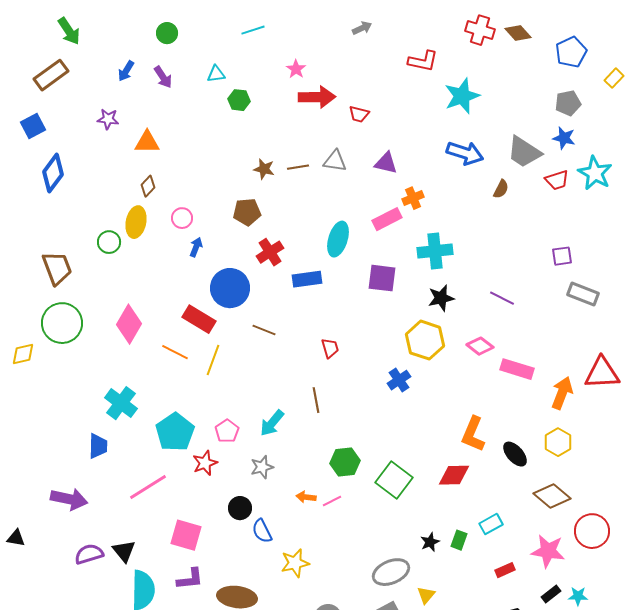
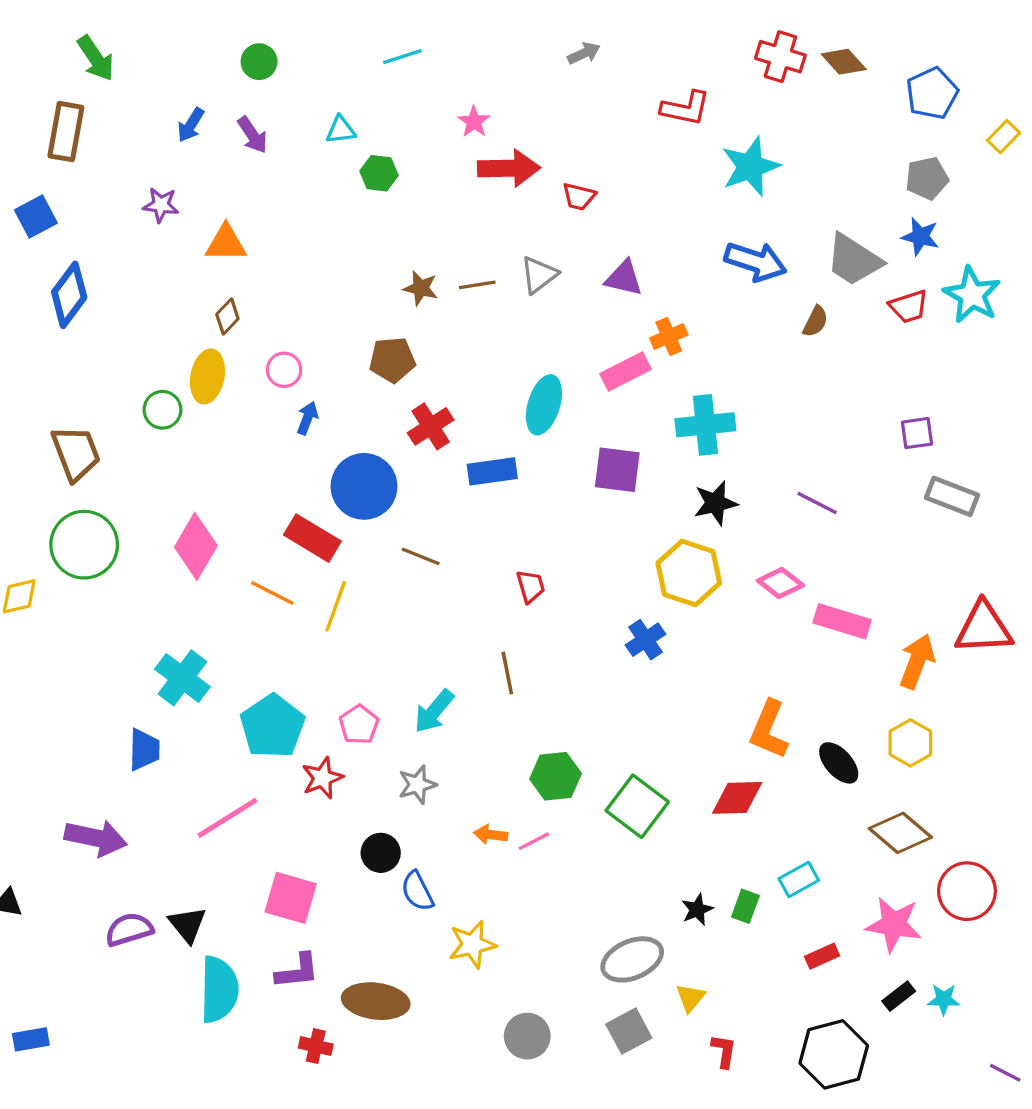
brown rectangle: (51, 75) -> (66, 132), turned -44
gray triangle: (335, 161) -> (539, 275), turned -45

